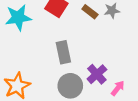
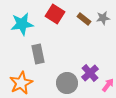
gray rectangle: (63, 52) -> (38, 54), moved

